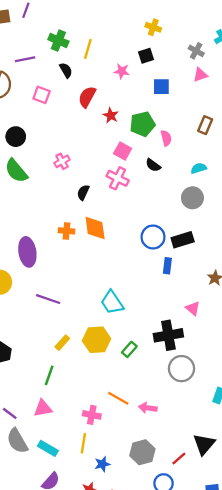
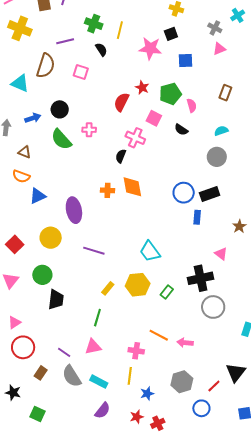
pink star: (122, 71) -> (150, 48), size x1.6
red semicircle: (87, 97) -> (122, 102), moved
pink cross: (62, 161) -> (89, 130), moved, turned 32
pink cross: (118, 178) -> (135, 138), moved

